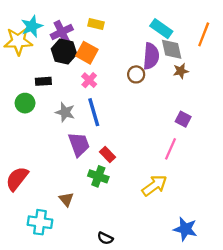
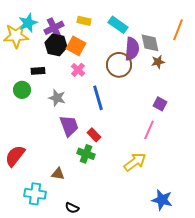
cyan rectangle: (161, 29) -> (118, 25), moved
brown circle: (136, 74) -> (119, 65), size x1.6
blue line: (94, 112) -> (98, 98), moved
brown triangle: (66, 199) -> (58, 174), turned -40
black semicircle: (105, 238) -> (72, 208), moved

